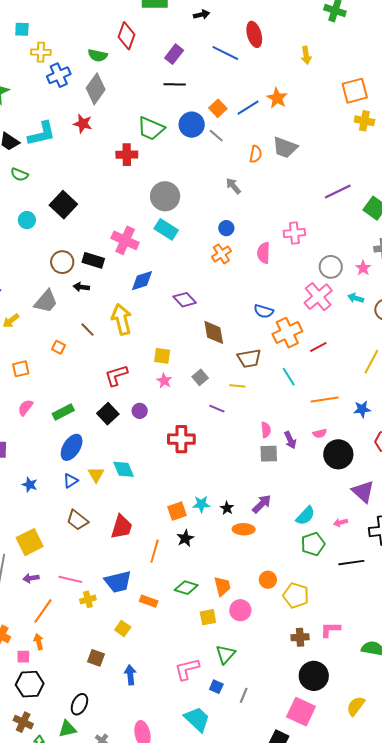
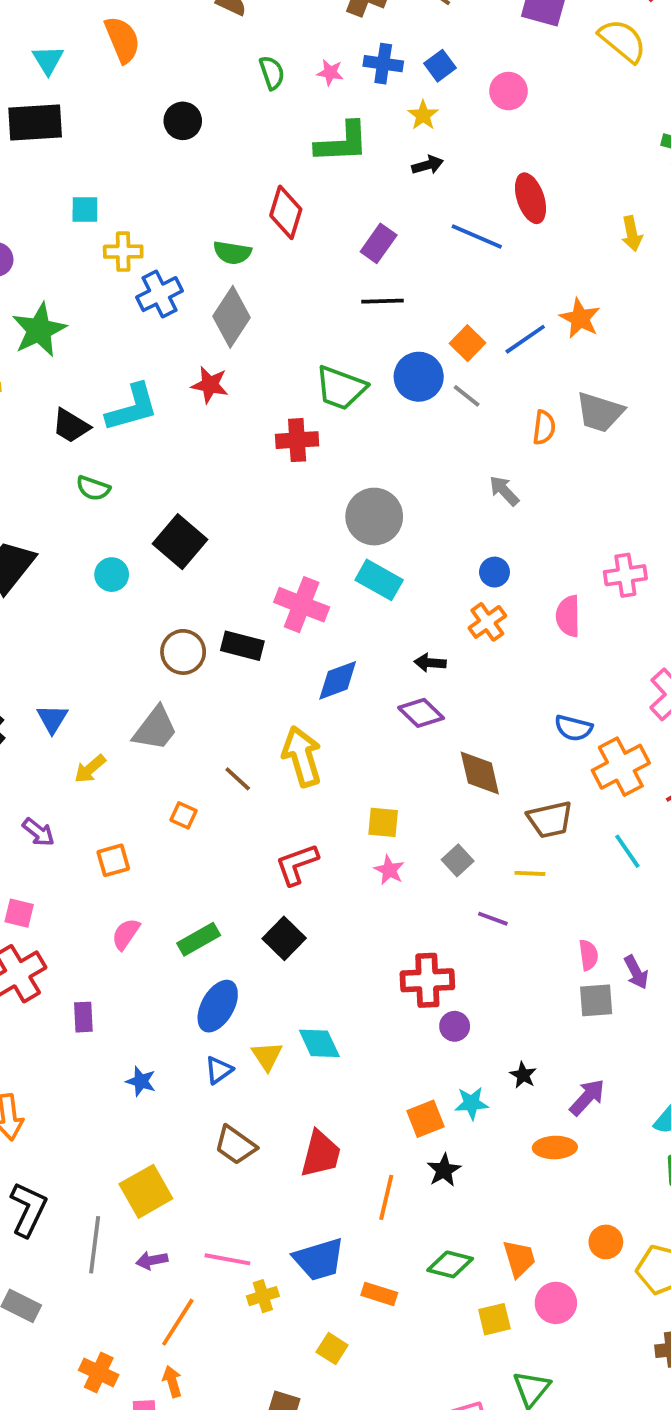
black arrow: (81, 287) -> (430, 663), moved
purple circle: (140, 411) -> (455, 1026), moved
black star: (227, 508) -> (523, 1075), moved

